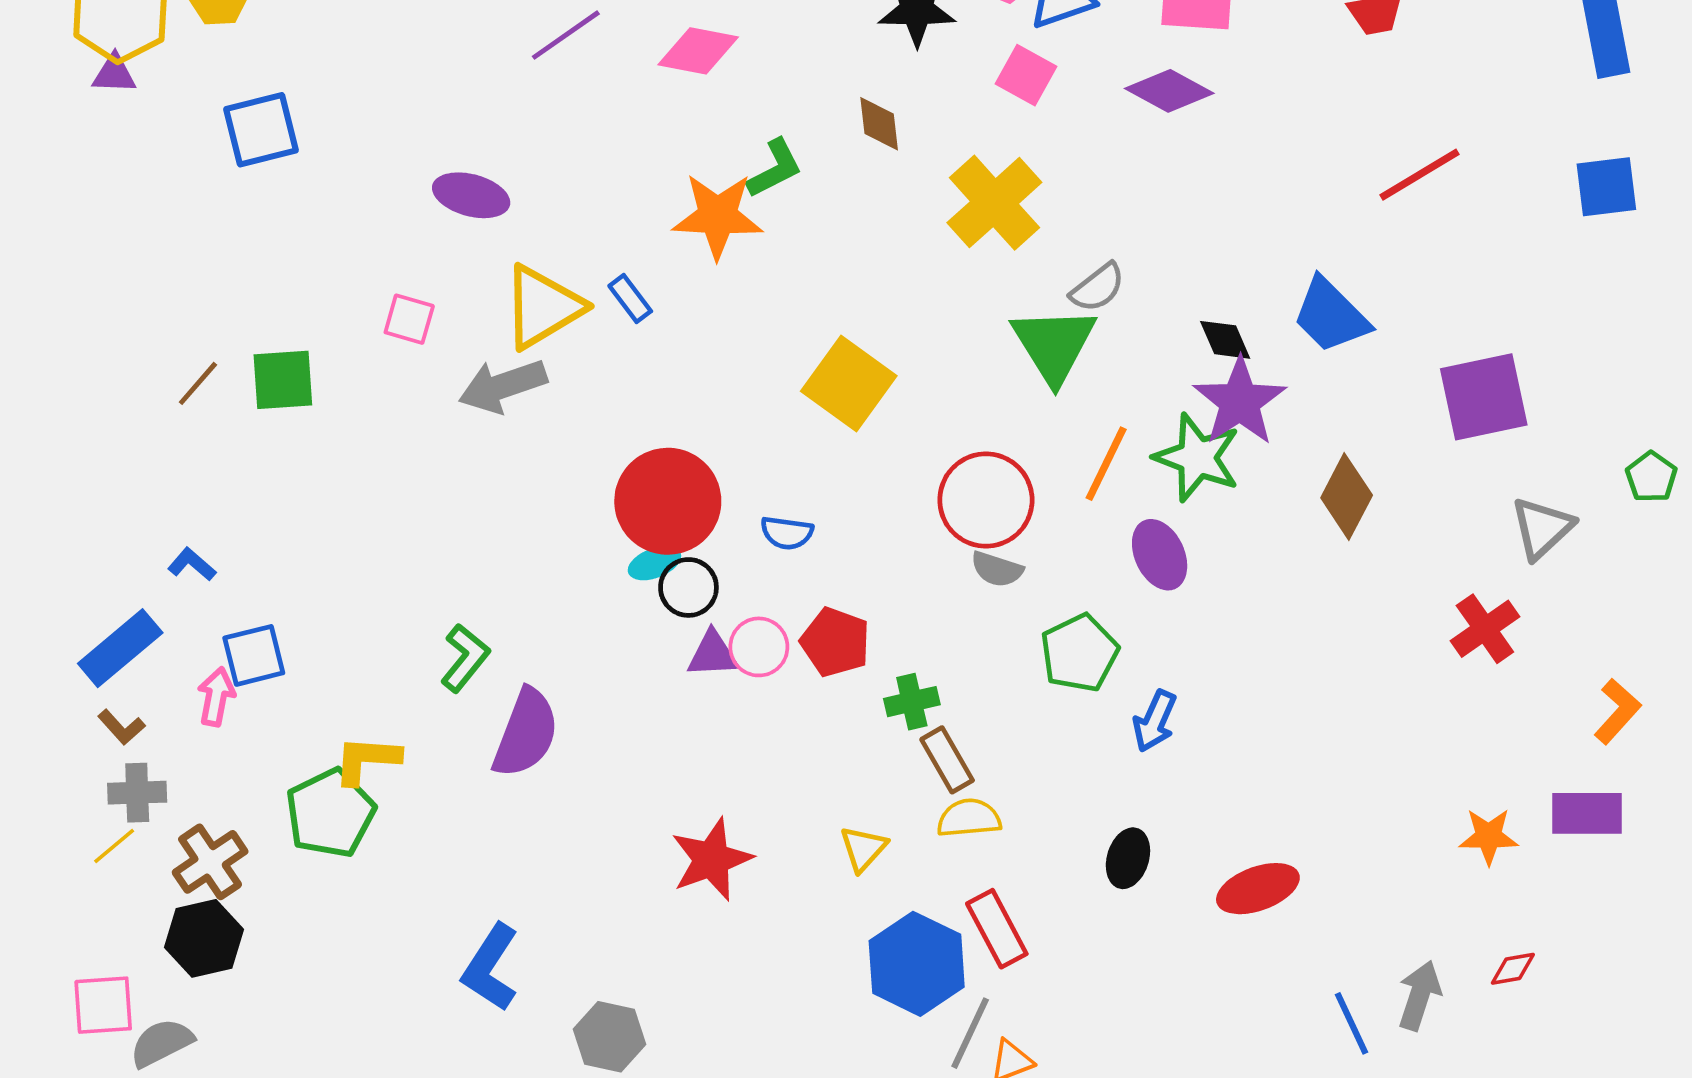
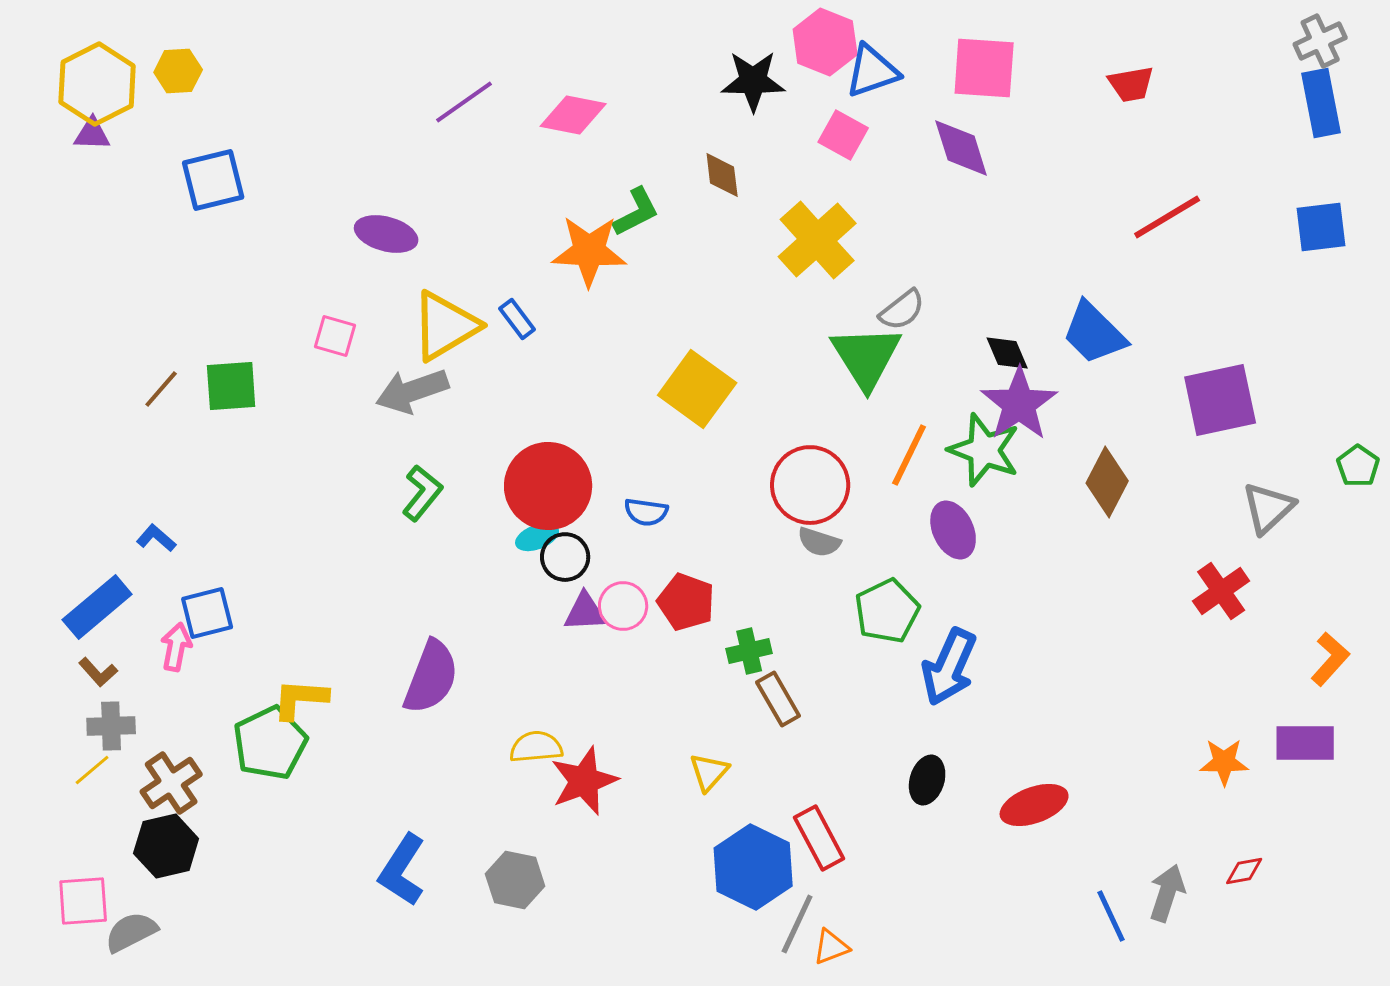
purple diamond: (1169, 91) -> (961, 148), turned 44
green L-shape: (465, 658) -> (422, 493), moved
blue arrow: (1155, 721) -> (949, 667), size x1.5
yellow semicircle: (969, 818) -> (536, 747), moved
gray hexagon: (610, 1037) -> (515, 880), moved

